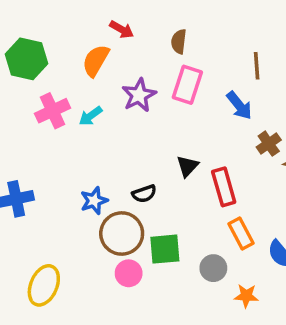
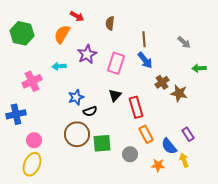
brown line: (257, 66) -> (144, 39), moved
pink rectangle: (187, 85) -> (116, 63), moved
pink cross: (52, 111) -> (32, 81), moved
cyan arrow: (91, 116) -> (59, 66), turned 32
blue star: (94, 201) -> (76, 97), moved
pink circle: (129, 273) -> (34, 140), moved
orange star: (246, 296) -> (158, 165), moved

